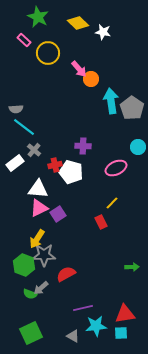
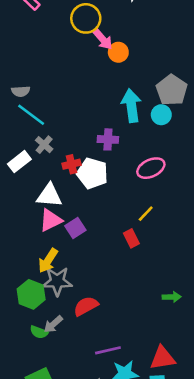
yellow circle: (48, 53) -> (86, 18), moved
cyan arrow: (111, 101) -> (131, 106), moved
cyan circle: (138, 147) -> (161, 115), moved

